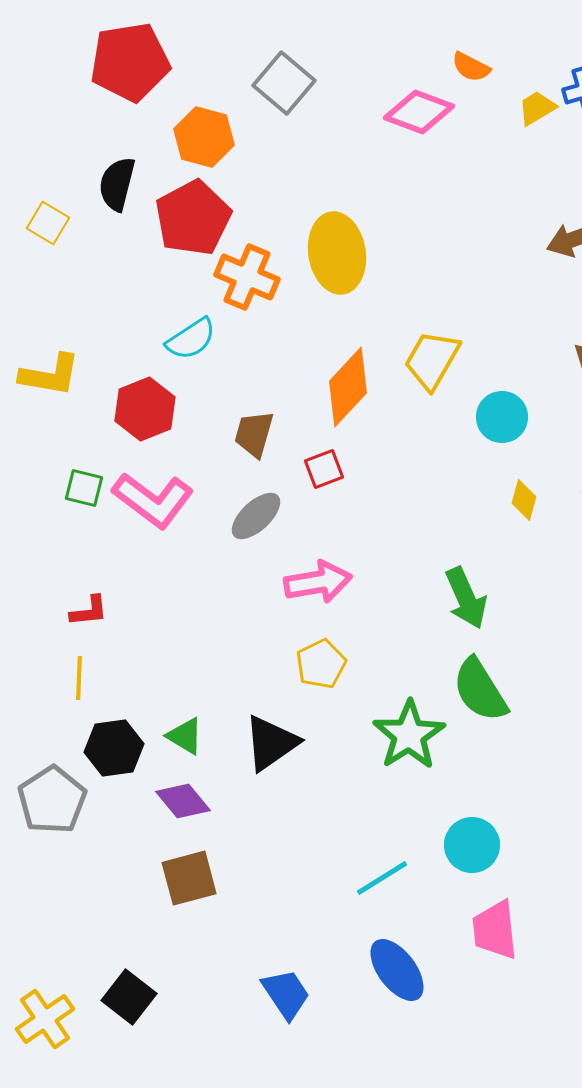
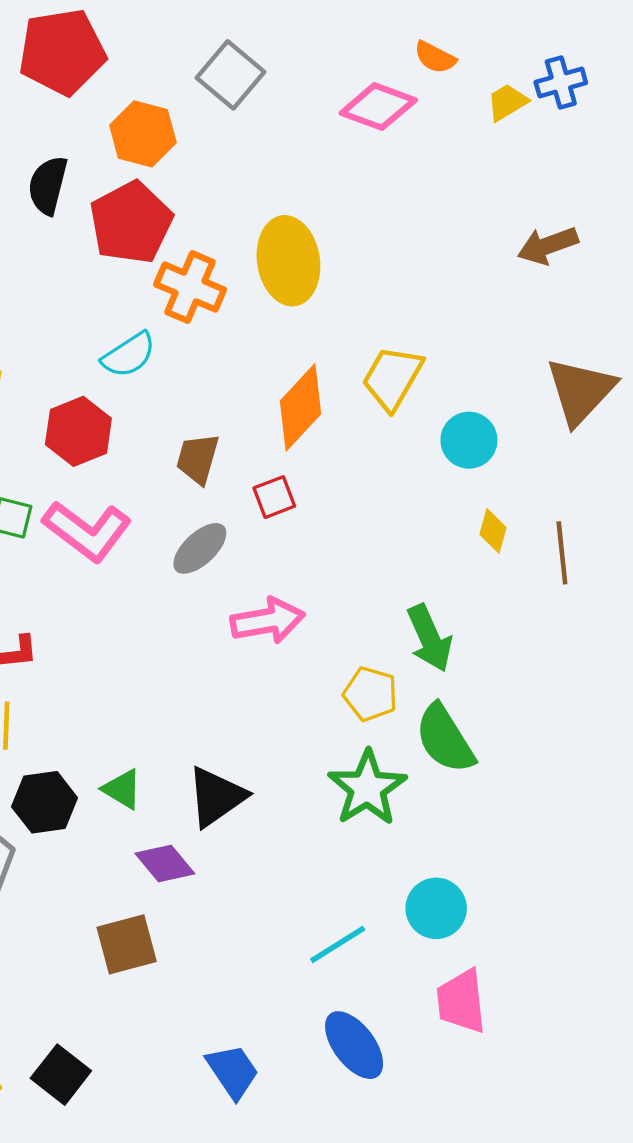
yellow pentagon: (321, 664) -> (371, 694), moved, turned -30
purple diamond: (183, 801) -> (165, 863), moved

